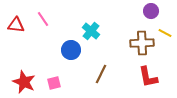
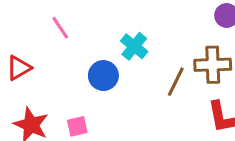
red triangle: (16, 25) -> (19, 68), moved, turned -36
brown line: (101, 74) -> (176, 82), moved

